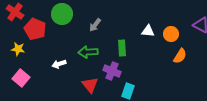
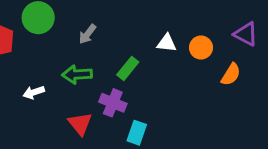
green rectangle: (122, 48) -> (128, 68), turned 42
orange semicircle: (180, 56) -> (231, 74), moved

